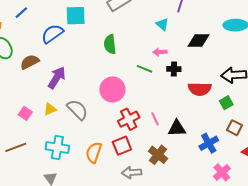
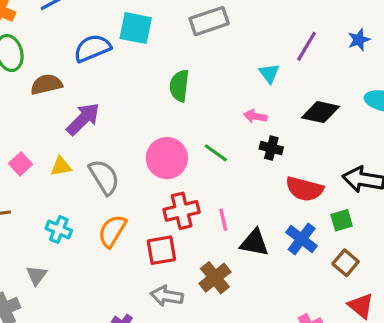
green line: (144, 69) -> (216, 153), moved
blue cross: (209, 143) -> (302, 239), moved, turned -36
cyan cross: (57, 147) -> (59, 229), size x0.7
orange semicircle: (94, 153) -> (112, 231), moved

